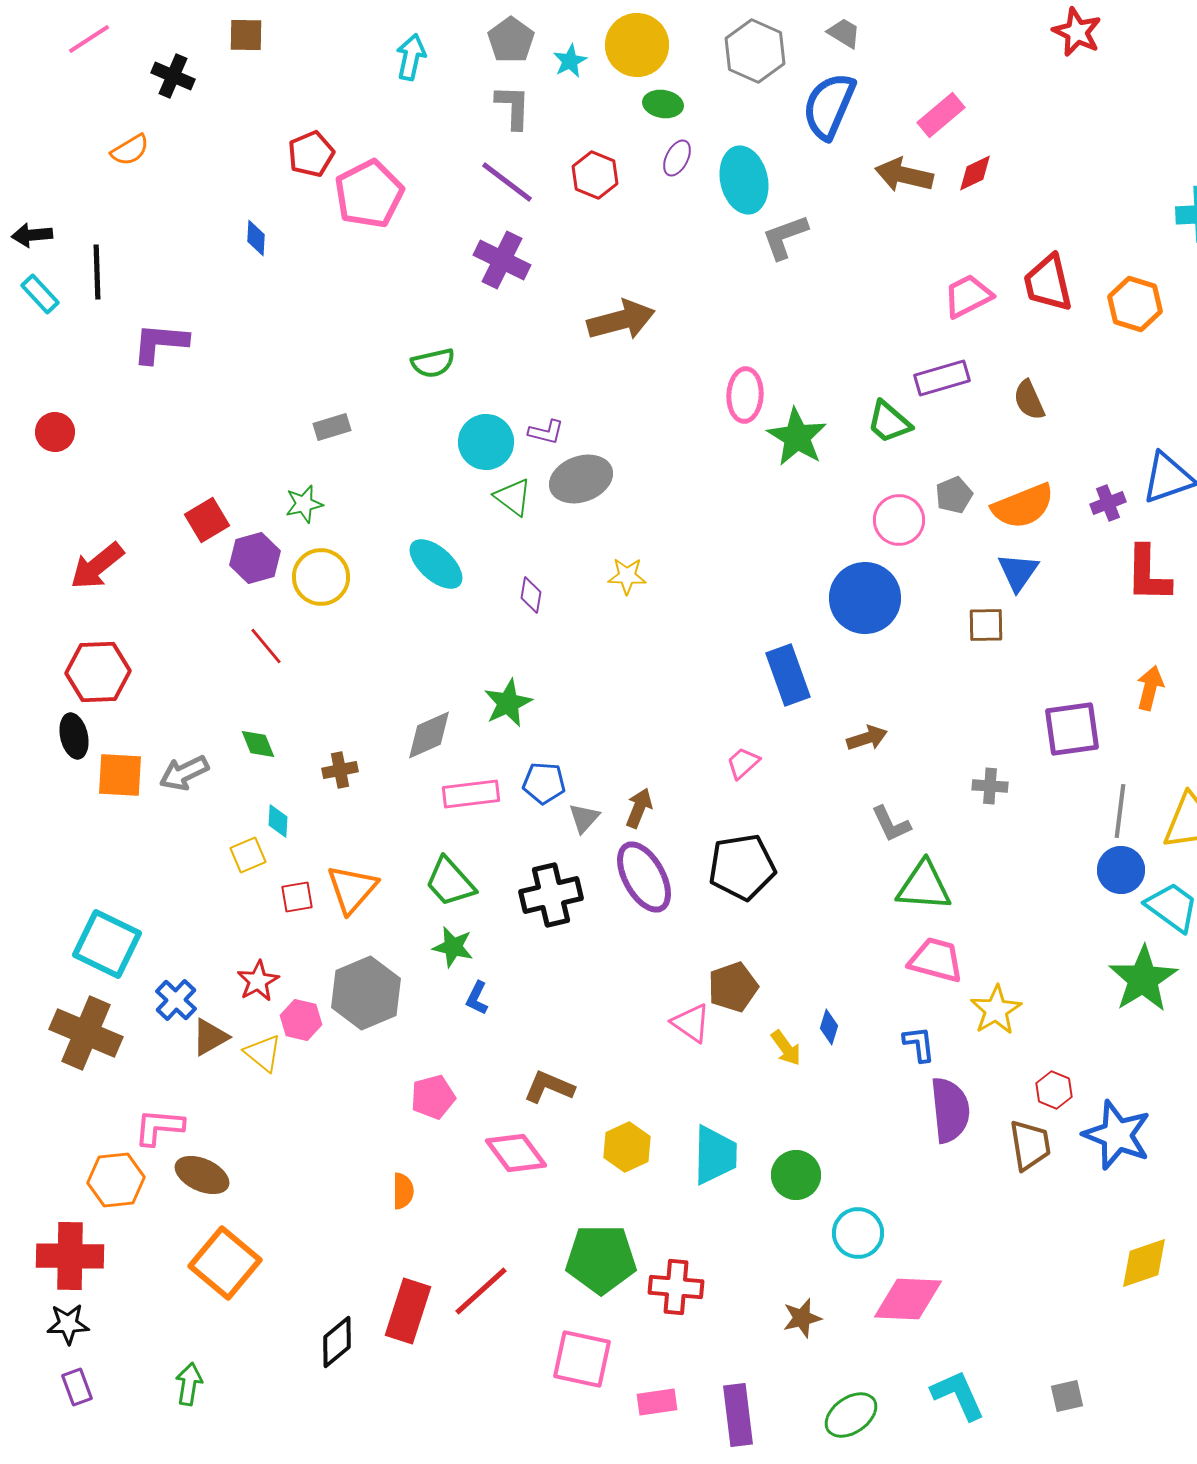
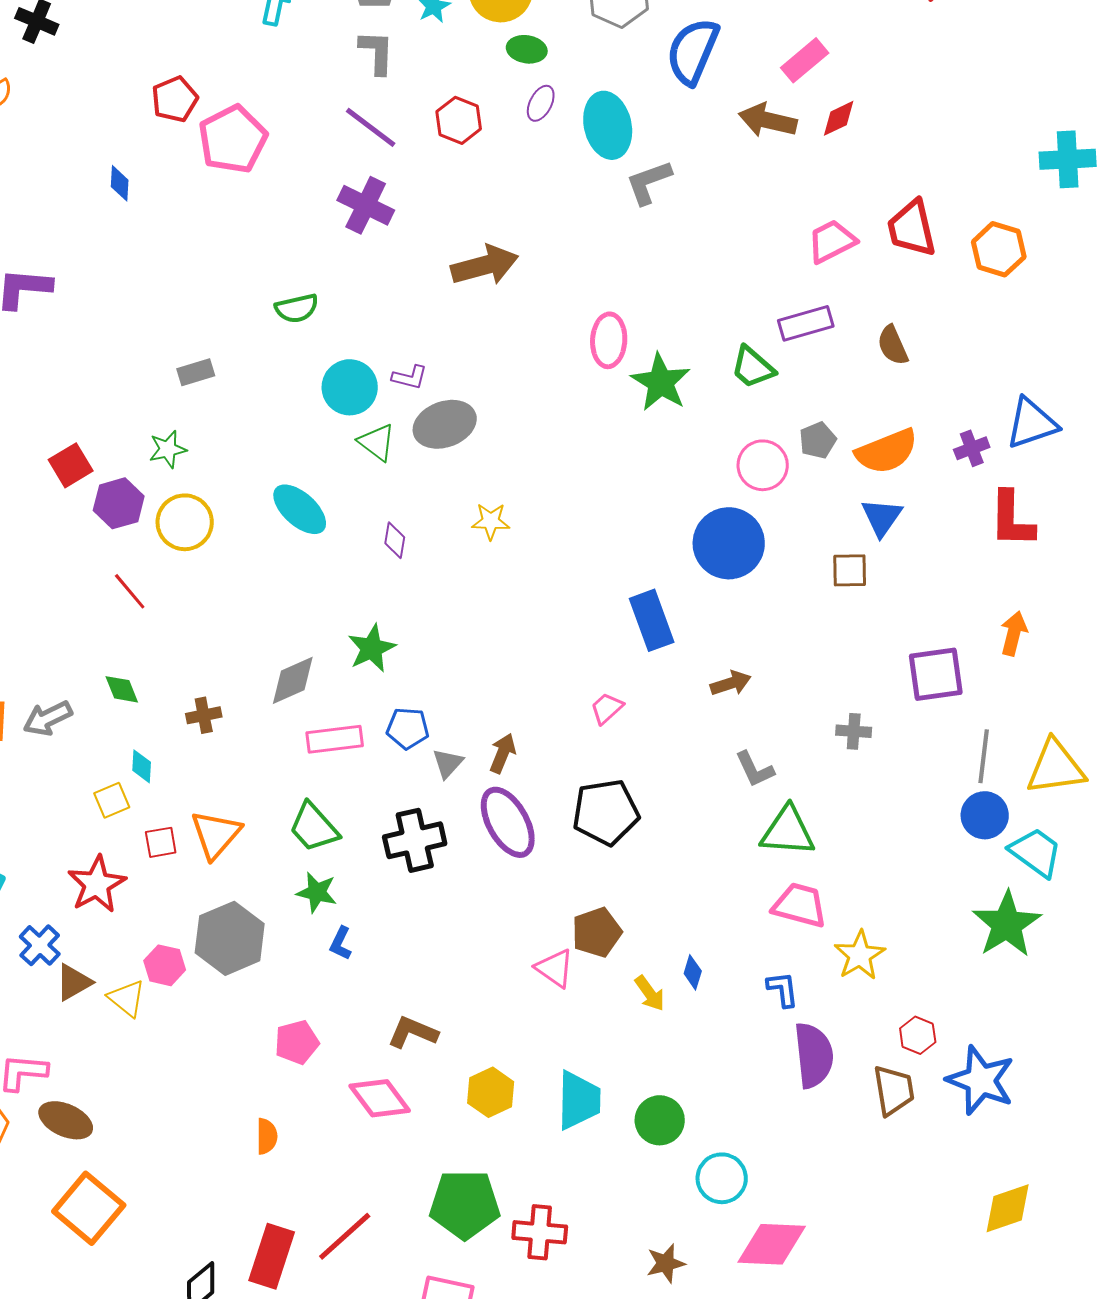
red star: (258, 981) -> (97, 884), moved, size x1.4

